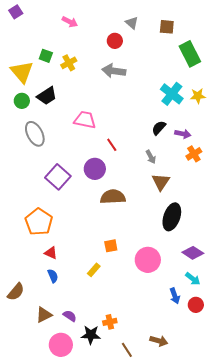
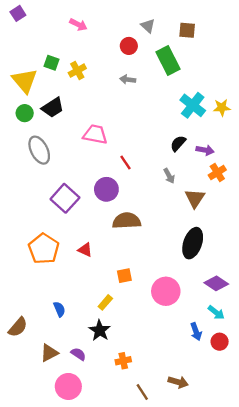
green rectangle: (190, 54) -> (168, 60), moved
gray arrow: (114, 71) -> (128, 80), size x0.6
brown triangle: (161, 182) -> (195, 198), moved
red triangle: (51, 253) -> (85, 250), moved
black star: (91, 335) -> (100, 330), moved, turned 30

